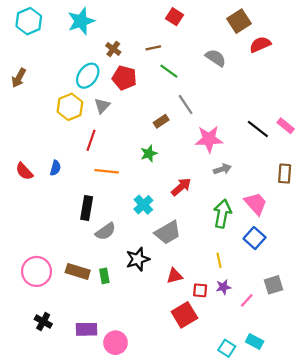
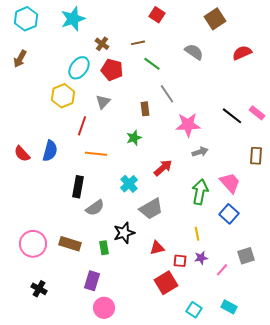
red semicircle: (260, 44) -> (242, 53), moved
brown arrow: (19, 78) -> (20, 59), moved
gray triangle: (102, 106) -> (103, 102), moved
brown rectangle: (161, 121) -> (145, 109), turned -64
blue semicircle: (55, 168) -> (50, 151), size x1.5
green rectangle: (104, 276) -> (104, 248), moved
purple rectangle: (87, 329) -> (92, 281), moved, turned -72
cyan square: (227, 348) -> (194, 310), moved

